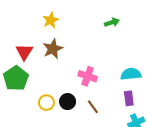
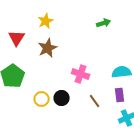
red triangle: (24, 52) -> (17, 38), moved
brown line: (93, 107) -> (95, 101), moved

